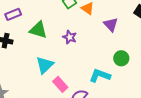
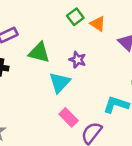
cyan triangle: (45, 65) -> (60, 82), moved

